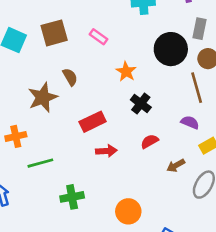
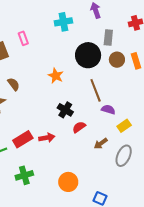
pink rectangle: (98, 37) -> (23, 38), moved, turned 40
brown line: (197, 88) -> (96, 90), moved
black cross: (141, 104) -> (65, 110), moved
red rectangle: (93, 122) -> (23, 139), moved

